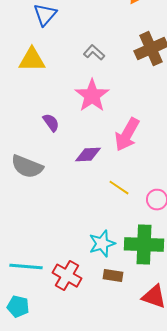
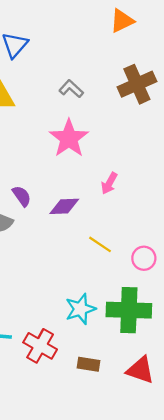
purple semicircle: (51, 123) -> (22, 196), moved
pink arrow: (127, 135) -> (109, 183), size x0.6
brown rectangle: (113, 276) -> (89, 364), moved

